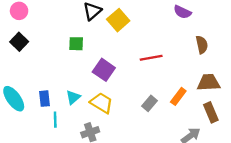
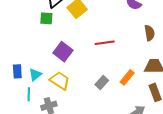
green square: (76, 44) -> (46, 18), moved
blue rectangle: (45, 99) -> (17, 71), moved
cyan line: (55, 120) -> (29, 94), moved

